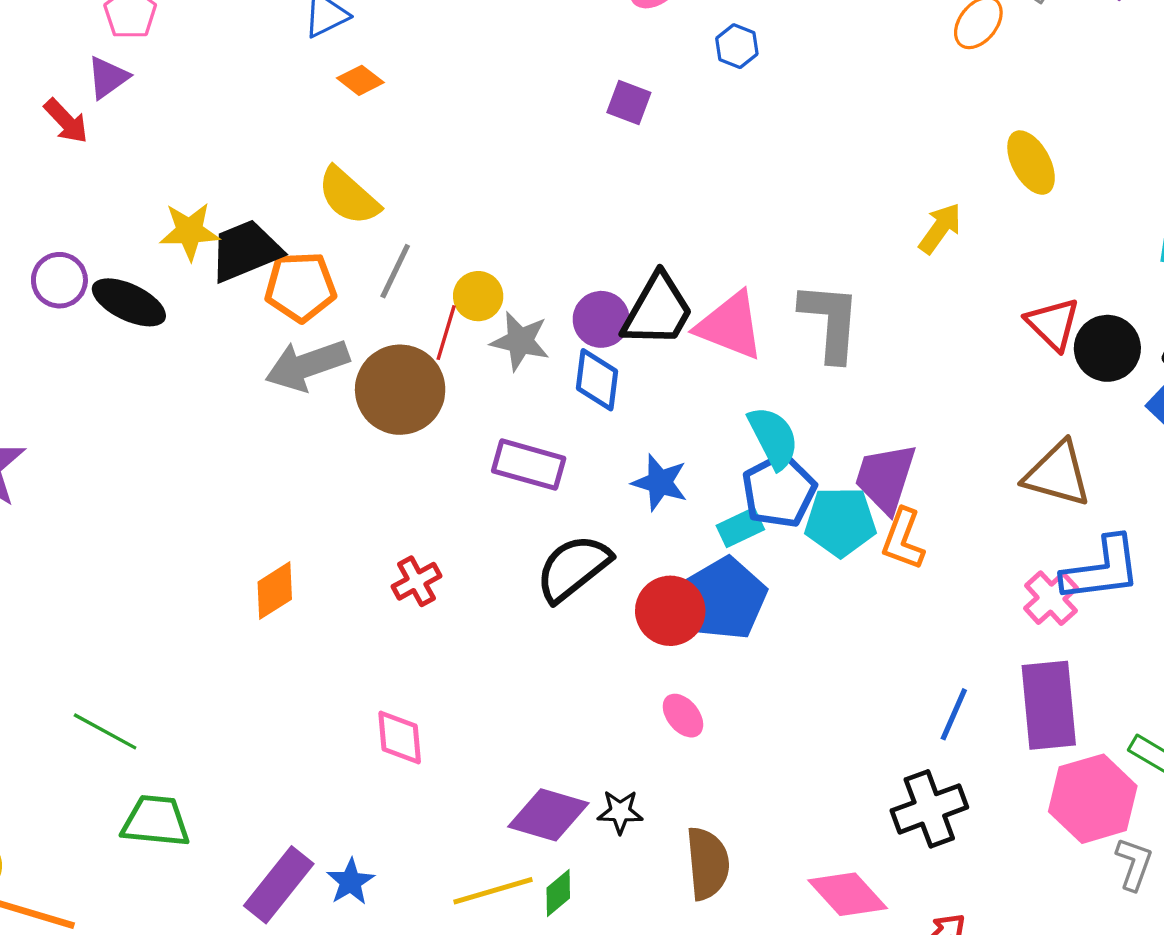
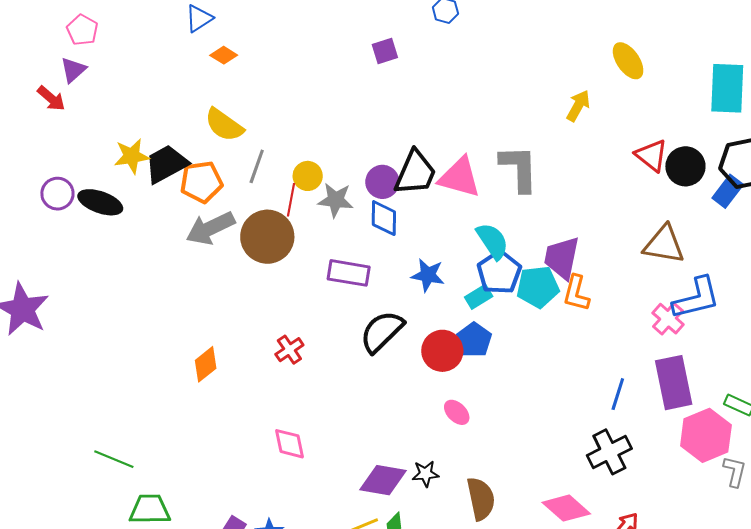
purple square: (629, 102) -> (385, 51), turned -32
blue pentagon: (725, 598) -> (474, 340), size x0.7

